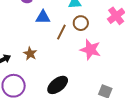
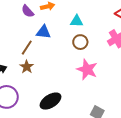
brown line: (61, 32) -> (27, 48), moved

